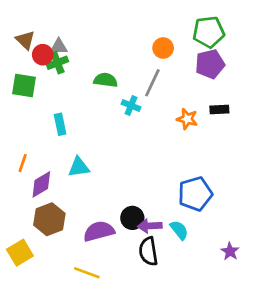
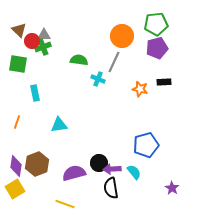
orange circle: (163, 48) -> (122, 36), size x1.5
cyan rectangle: (60, 124) -> (35, 93), moved
purple diamond: (41, 184) -> (16, 166), moved, turned -50

